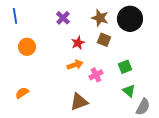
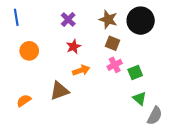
red star: (78, 43) -> (74, 47), moved
pink cross: (96, 75) -> (115, 65), moved
brown triangle: (79, 102) -> (59, 91), moved

